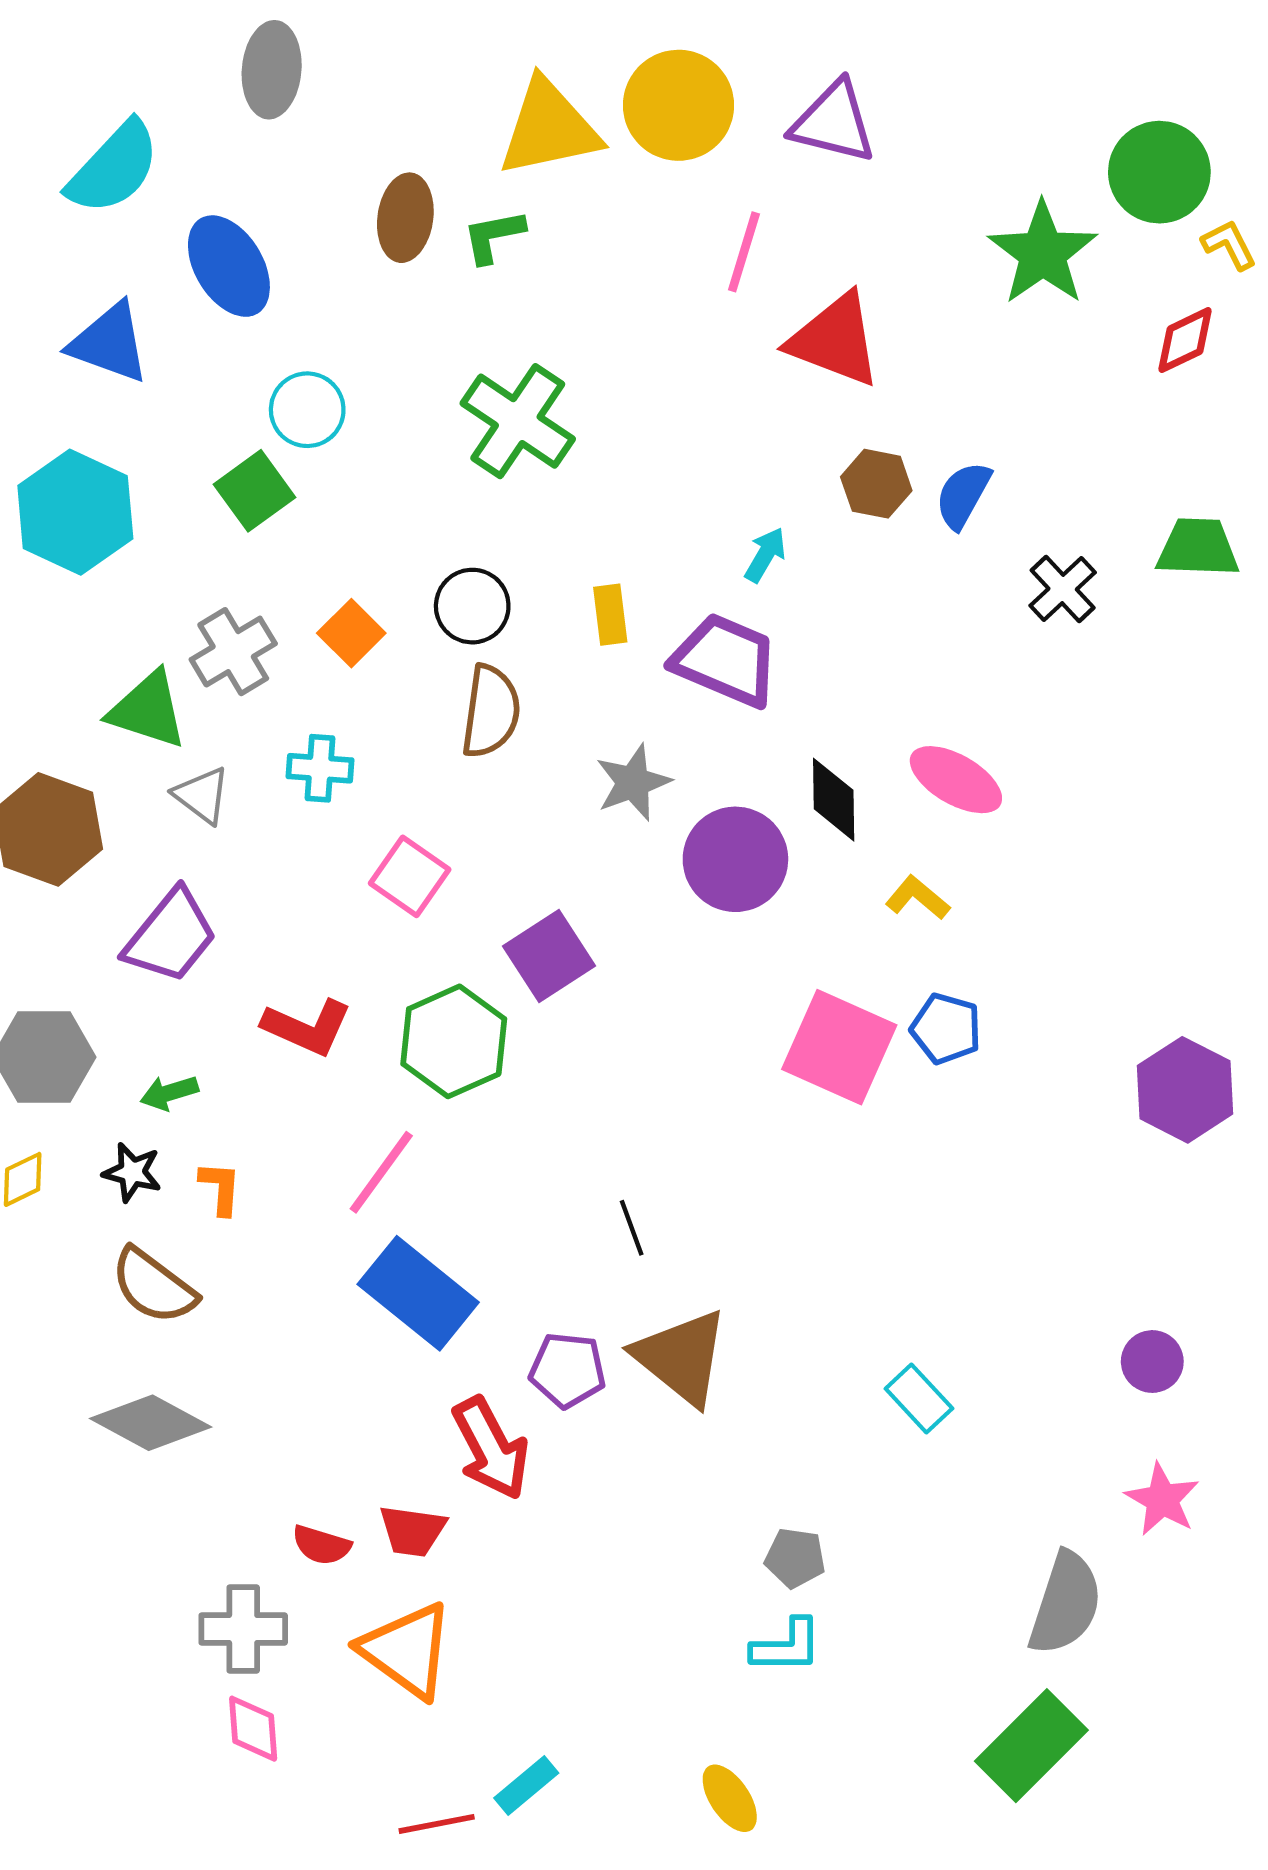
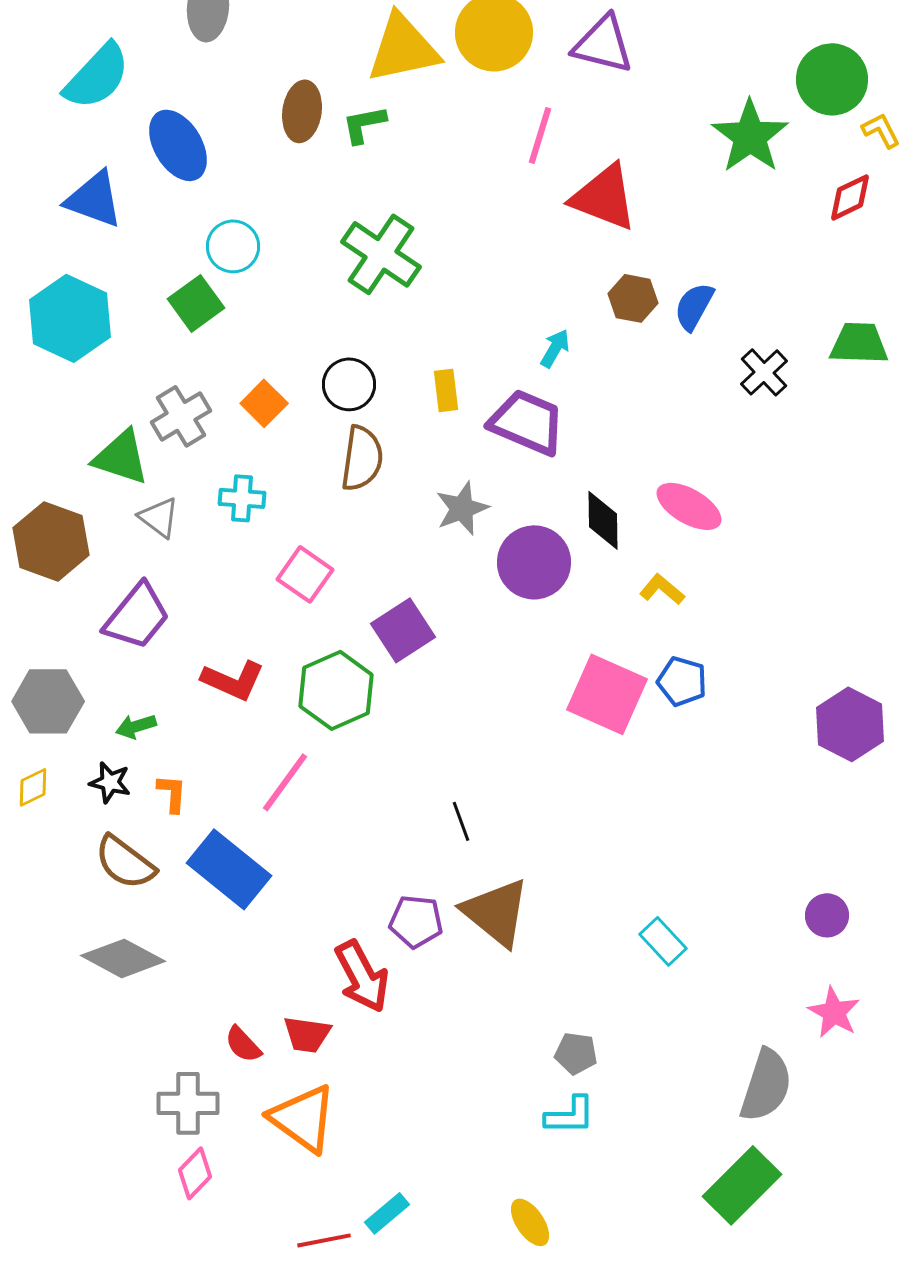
blue rectangle: (418, 1293) -> (229, 869), moved
red semicircle: (321, 1545) -> (243, 1044), turned 30
pink diamond: (253, 1729) -> (195, 1173), turned 48

